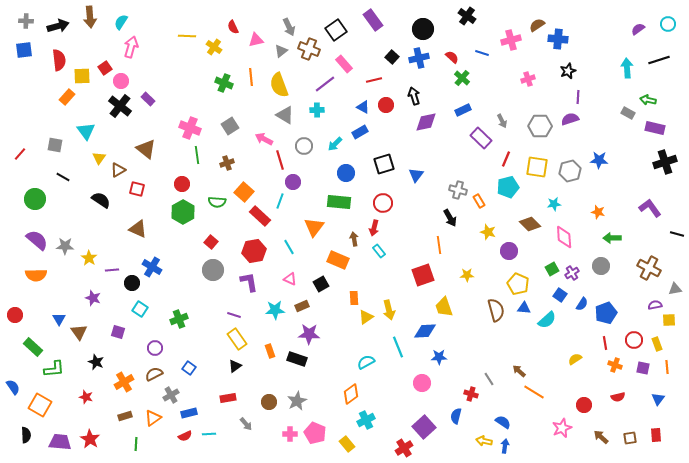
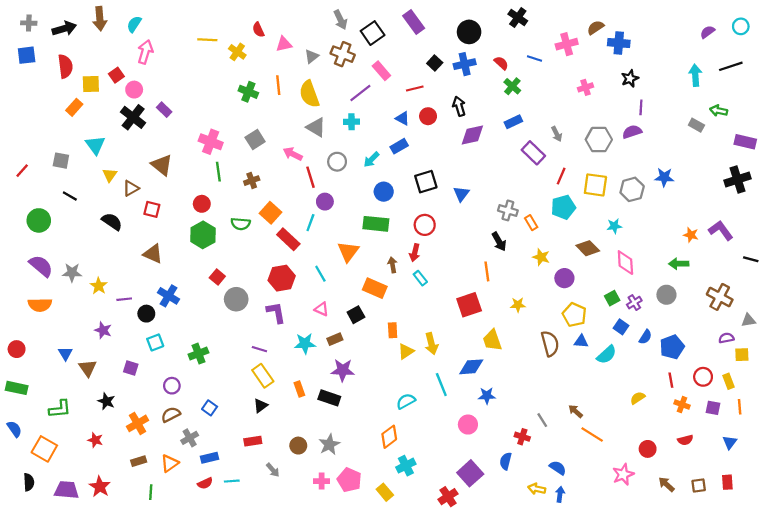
gray arrow: (289, 27) -> (340, 20), moved
purple rectangle: (655, 128) -> (745, 142), moved
orange star: (598, 212) -> (691, 235), moved
red square: (211, 242) -> (217, 277), moved
cyan square: (140, 309) -> (155, 342), turned 35
green rectangle: (33, 347) -> (17, 388), moved, turned -30

